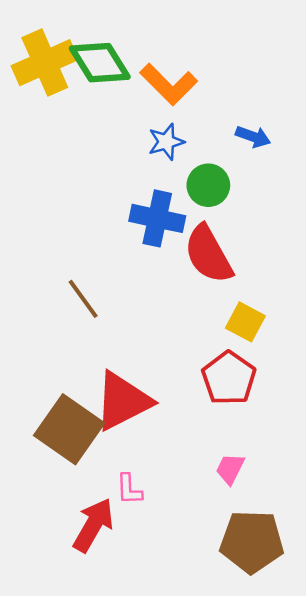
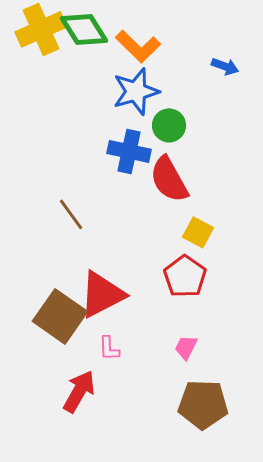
blue arrow: (253, 137) -> (225, 66), moved
blue star: (166, 142) -> (136, 91), size x1.6
pink L-shape: (129, 489) -> (109, 348), moved

